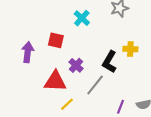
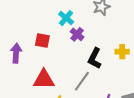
yellow cross: (130, 49) -> (122, 52), moved
purple cross: (76, 65) -> (77, 34), moved

